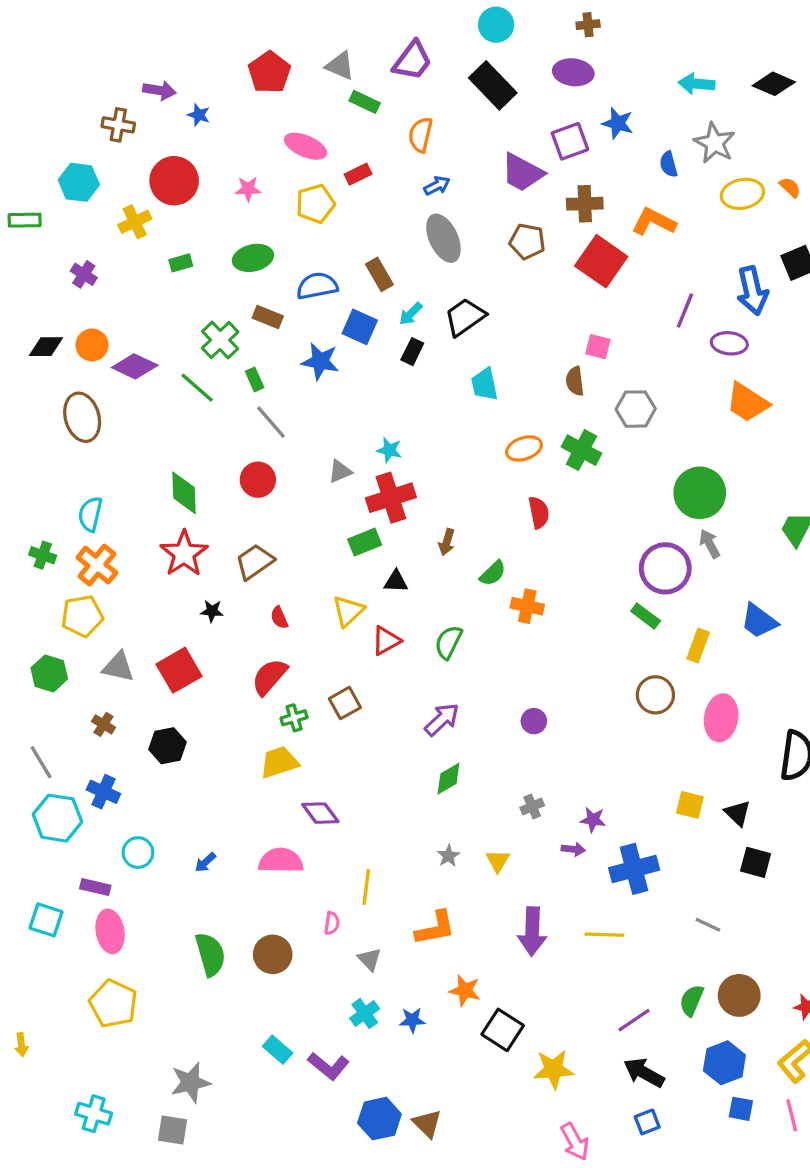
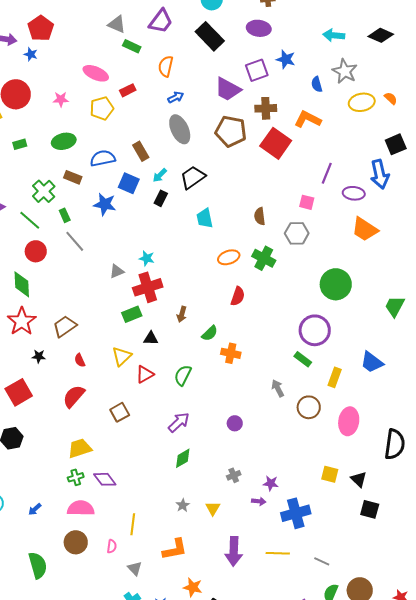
red pentagon: (269, 72) -> (41, 28), moved
brown pentagon: (527, 241) -> (231, 131), size x1.4
blue arrow: (752, 291) -> (380, 174), moved
pink square: (598, 347) -> (307, 202), moved
red circle: (258, 480) -> (36, 251), moved
red semicircle: (539, 512) -> (238, 296), turned 30
gray arrow: (710, 544) -> (278, 388), moved
green cross: (294, 718) -> (76, 477), moved
gray line: (708, 925) -> (322, 561), moved
brown circle: (273, 954) -> (76, 542), moved

